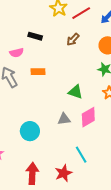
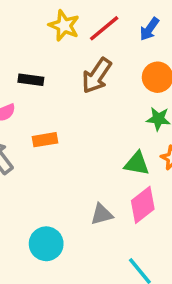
brown arrow: (73, 39) -> (97, 76), size x1.5
green triangle: (75, 92) -> (137, 164), moved

